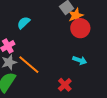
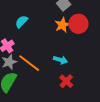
orange star: (76, 16) -> (62, 25), moved
cyan arrow: (80, 60) -> (60, 60), moved

